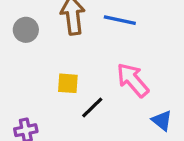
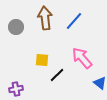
blue line: (120, 20) -> (74, 21), turned -60

